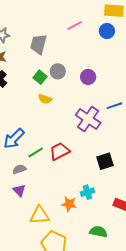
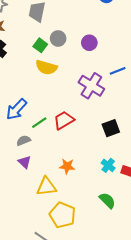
yellow semicircle: (45, 99) -> (46, 67), size x1.5
cyan cross: (88, 192) -> (108, 165), moved, turned -32
orange star: (69, 204) -> (67, 166), moved
green semicircle: (98, 232) -> (107, 200), turned 36

